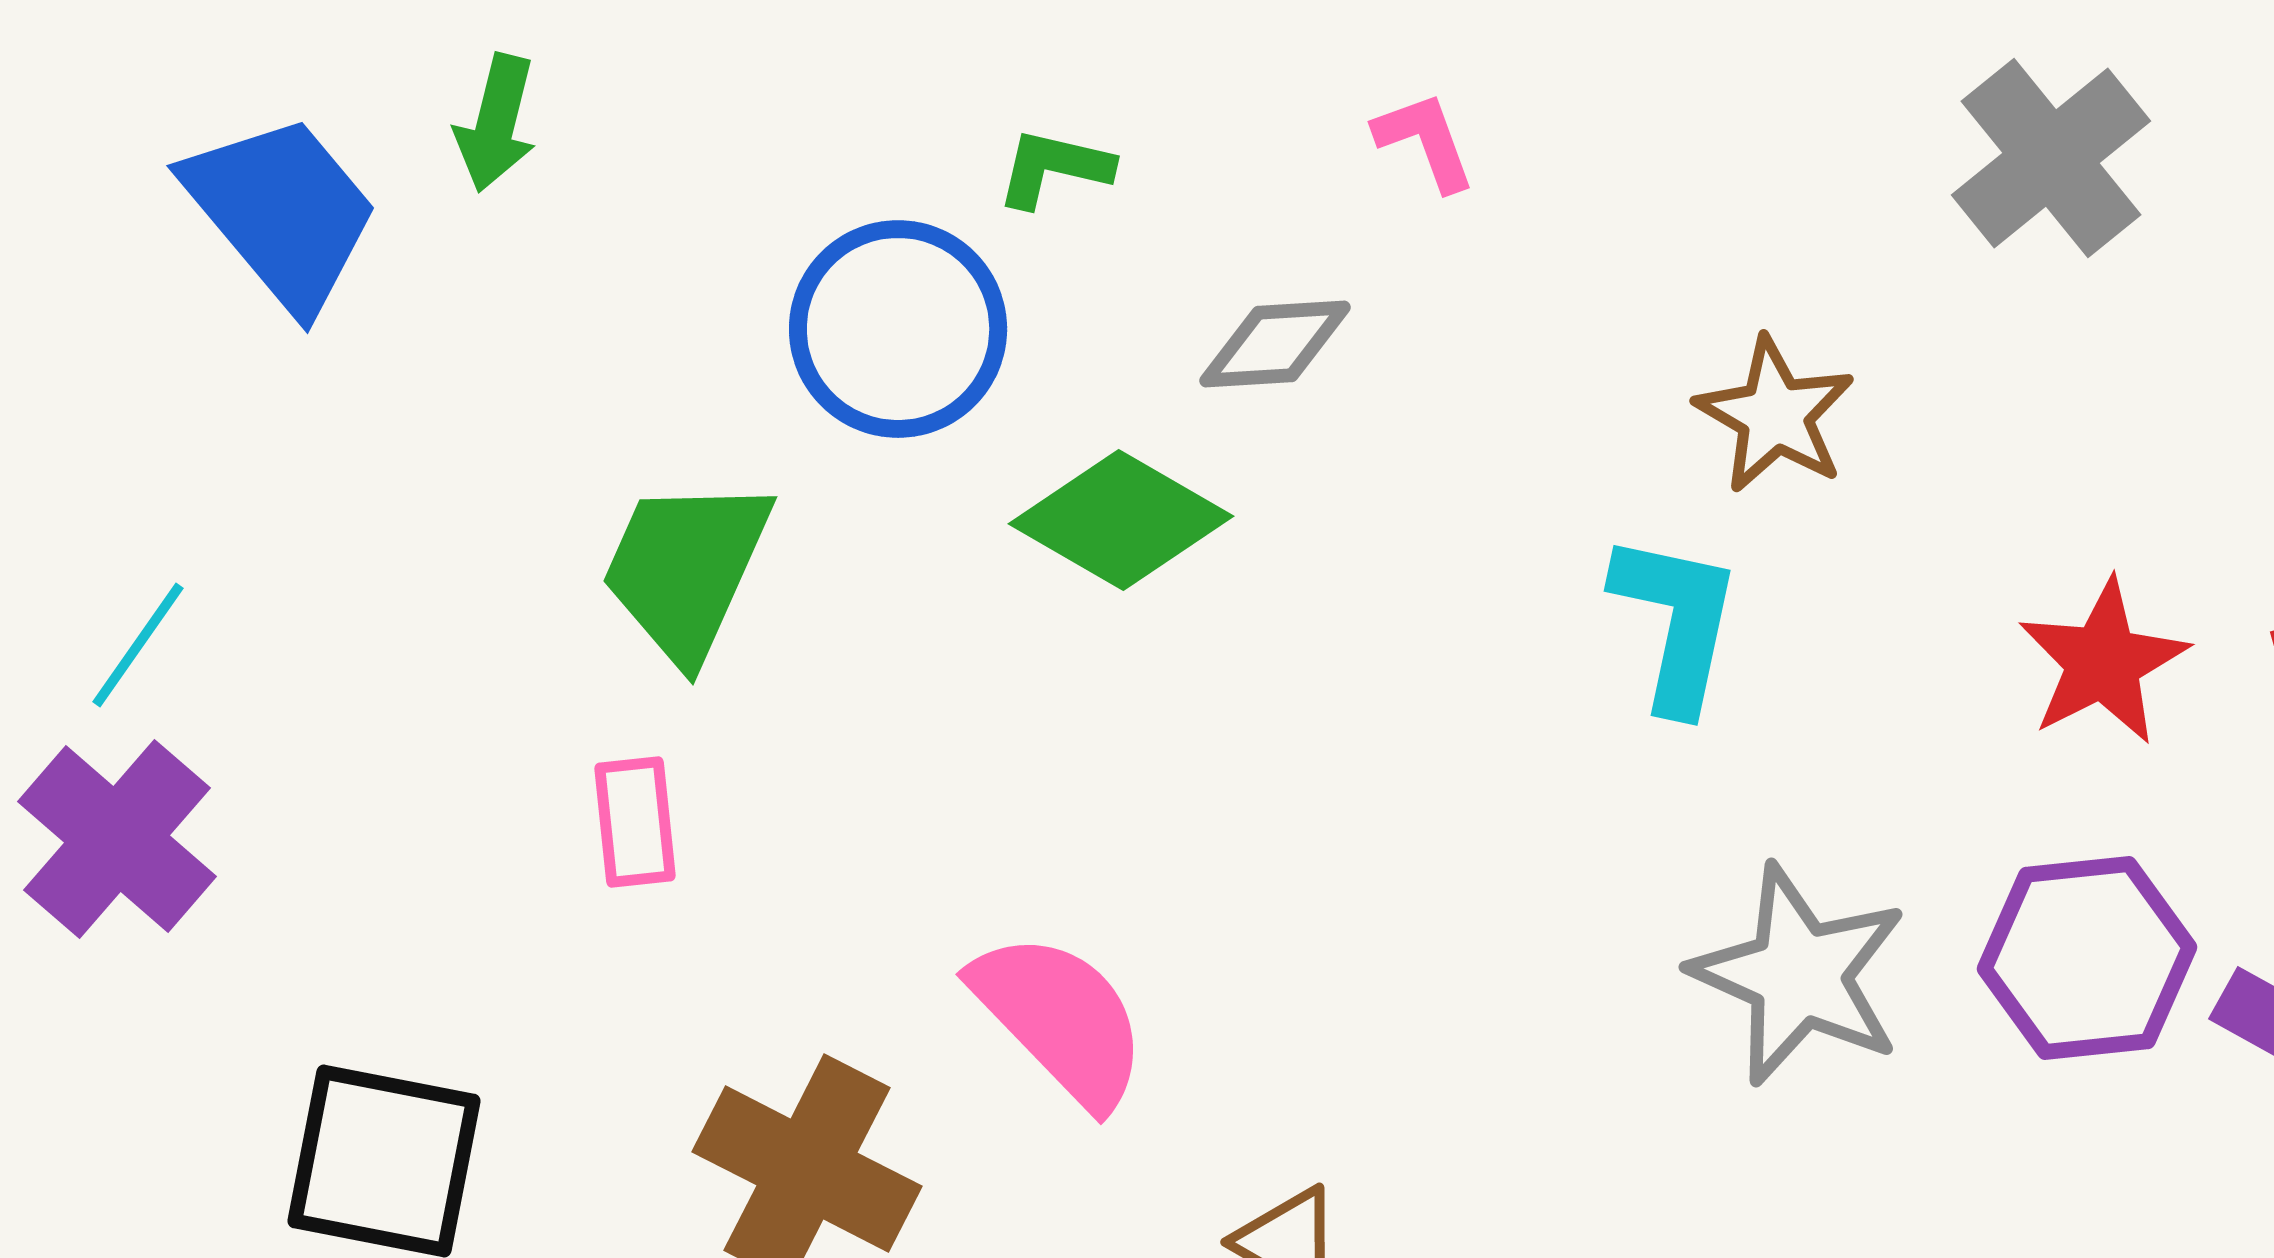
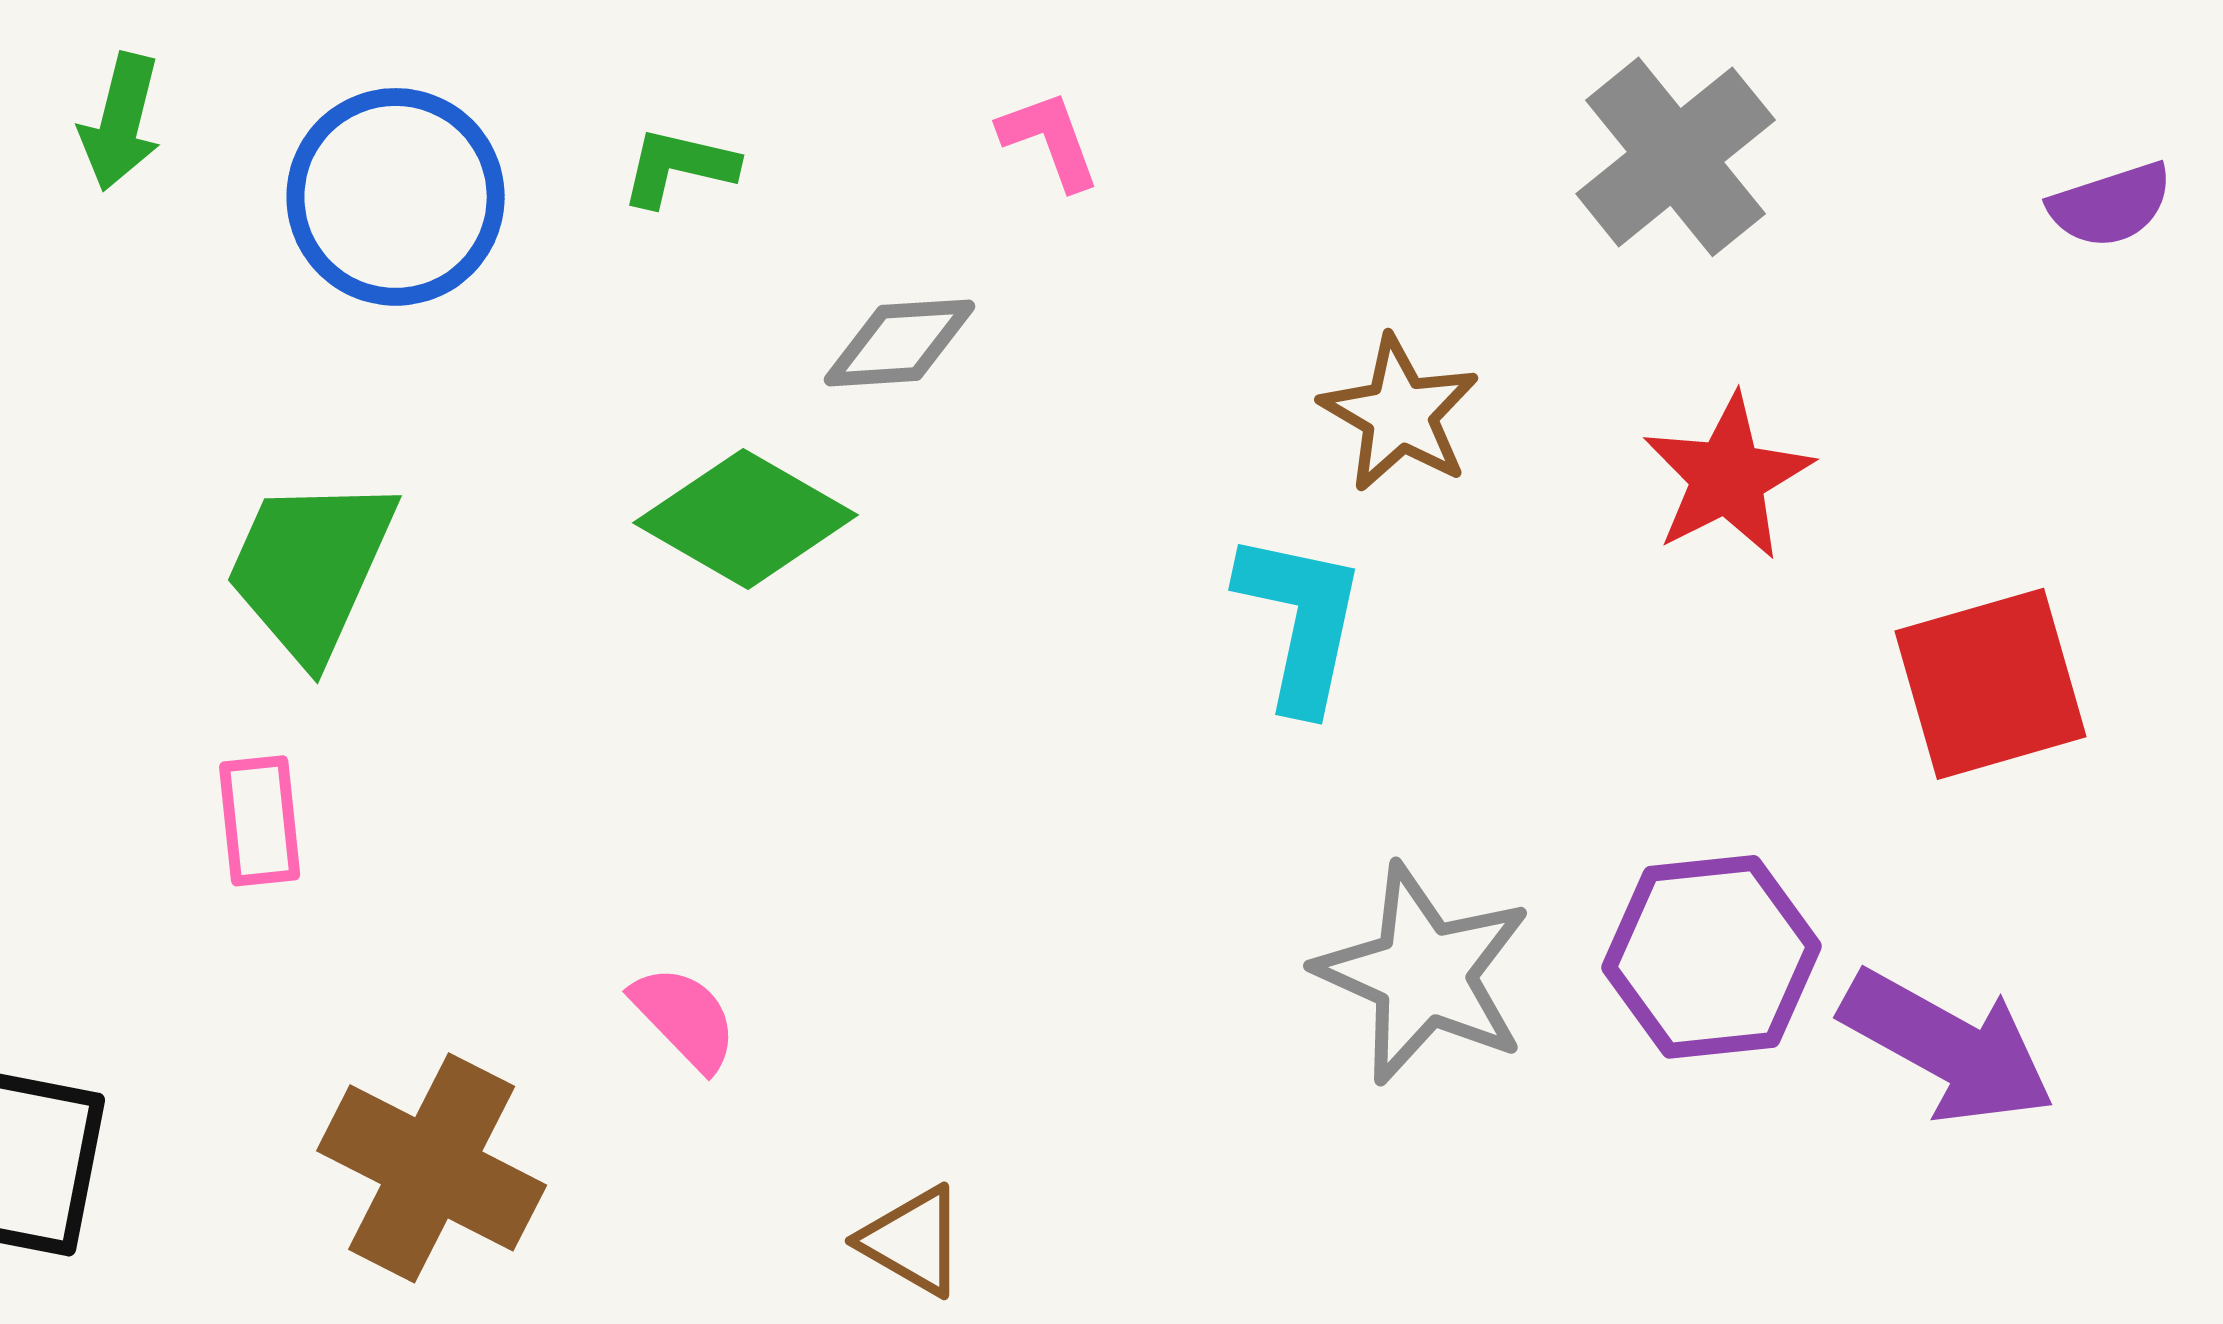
blue circle: (898, 329) -> (396, 197), moved
red star: (2103, 662) -> (1728, 477), moved
pink semicircle: (1060, 1019) -> (685, 1018), size x0.6

